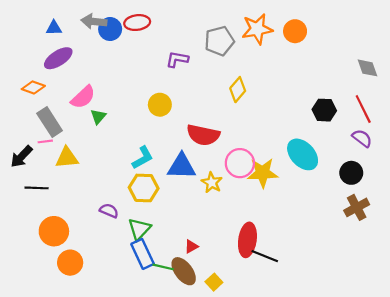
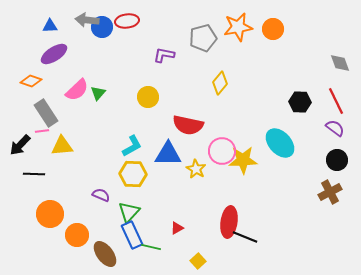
green triangle: (98, 117) -> (98, 93), moved
black circle: (351, 173) -> (337, 160), moved
orange circle: (70, 263) -> (77, 235), moved
brown ellipse: (184, 271) -> (105, 254), moved

